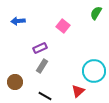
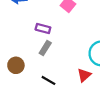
purple rectangle: (40, 48) -> (43, 29), turned 40

